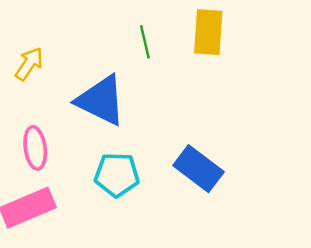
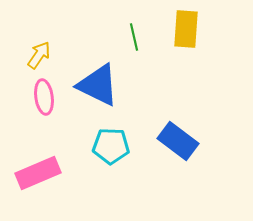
pink ellipse: (35, 148) -> (44, 97), moved

